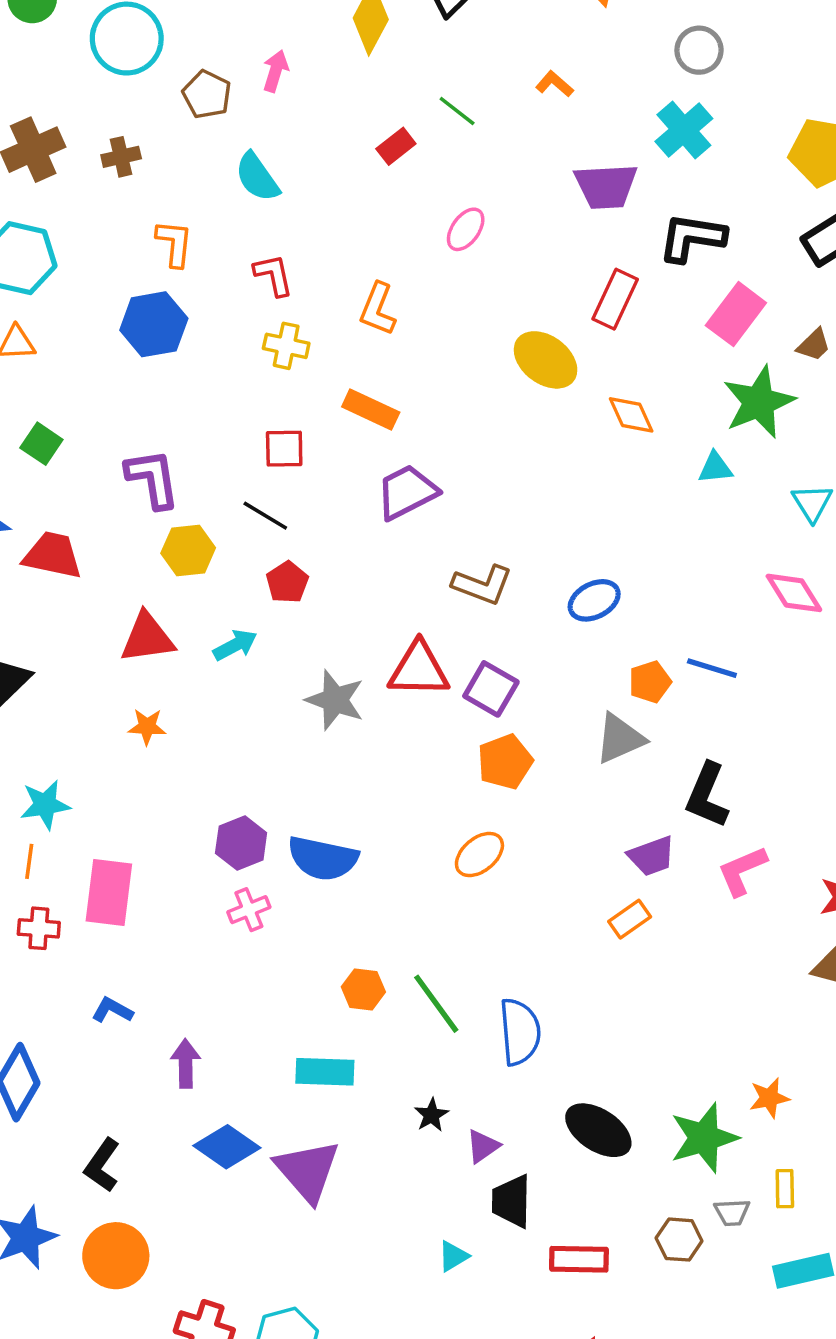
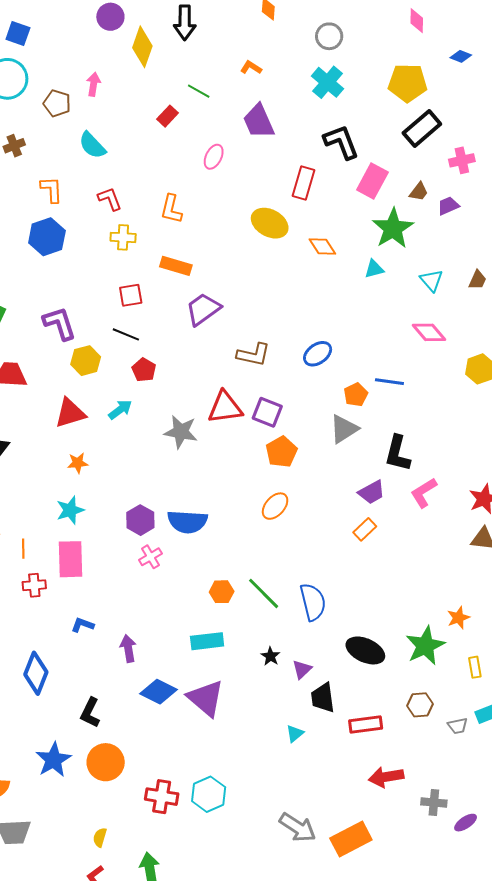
purple trapezoid: (606, 186) -> (259, 121), moved, turned 78
black L-shape: (692, 238) -> (341, 142), turned 69
cyan star: (45, 805) -> (70, 510), moved
gray trapezoid: (732, 1212) -> (458, 726), moved

